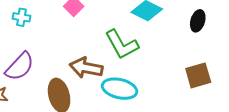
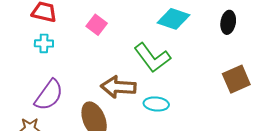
cyan ellipse: (120, 89) -> (156, 104), size x0.7

